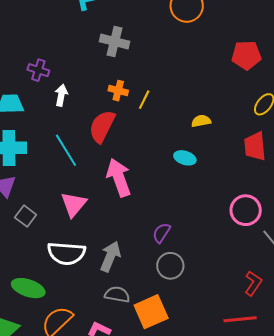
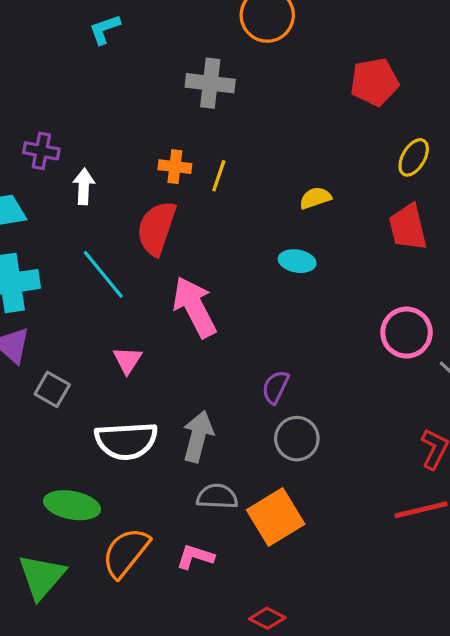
gray cross: (115, 42) -> (210, 83), moved
pink triangle: (74, 204) -> (127, 360), size x0.7

